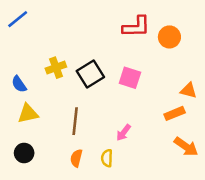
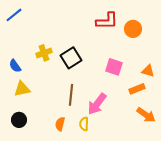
pink square: (130, 78) -> (114, 67), moved
brown line: (75, 121) -> (71, 95), moved
pink arrow: (124, 133) -> (97, 104), size x1.6

